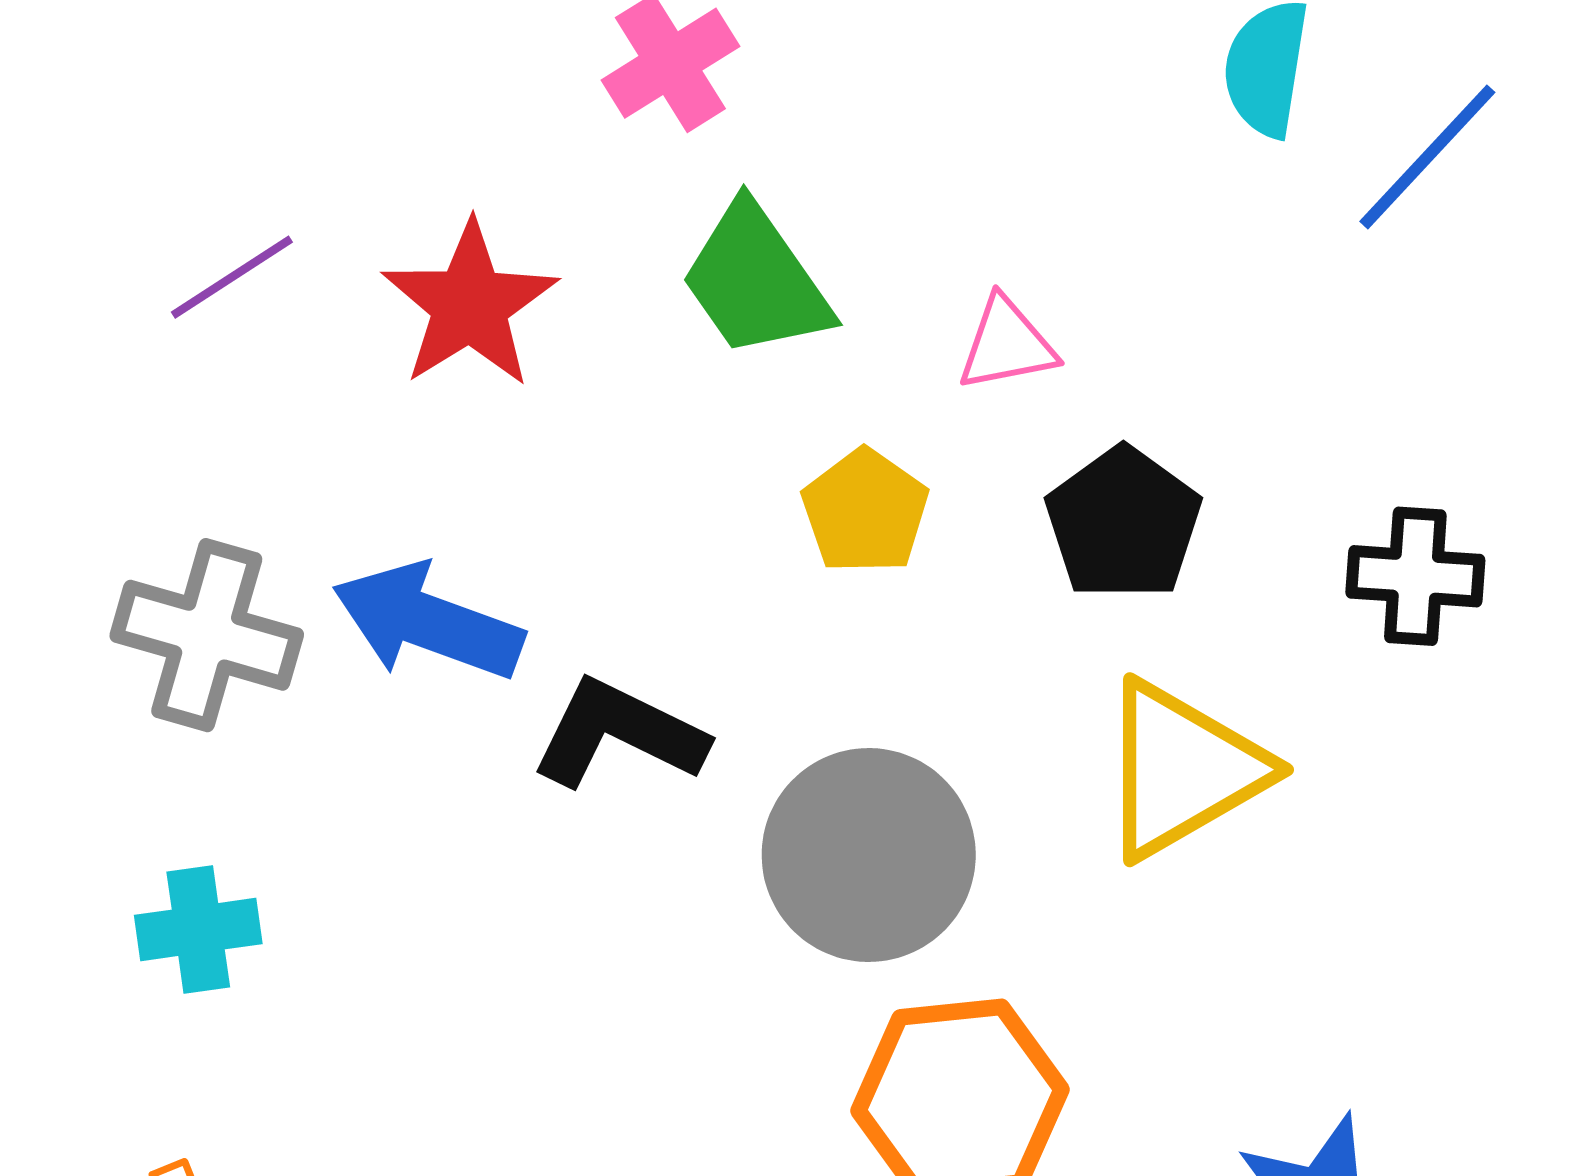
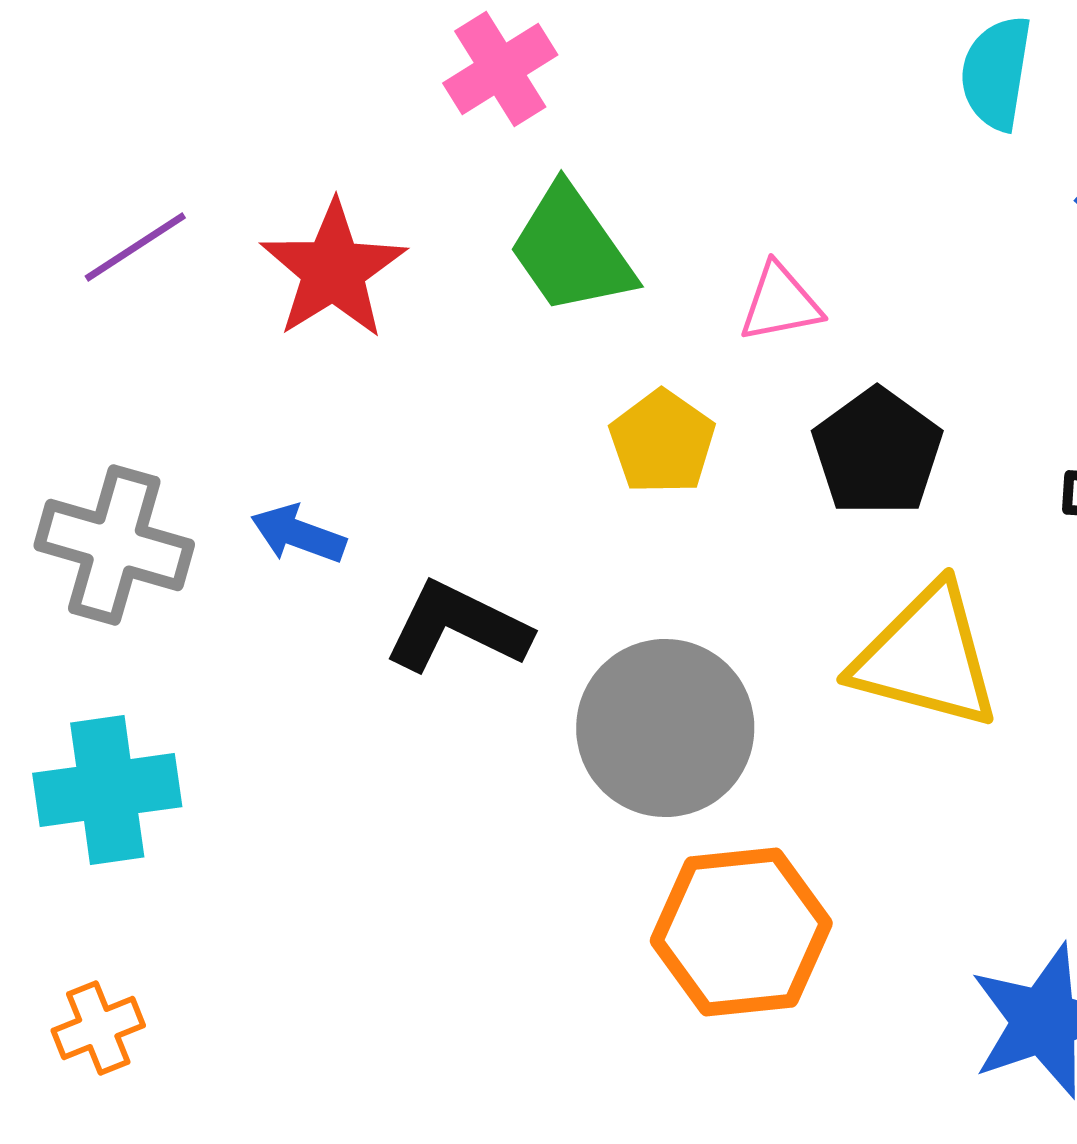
blue arrow: (428, 622) -> (298, 534), size x0.6
yellow triangle: (1182, 770) -> (926, 657), turned 45
cyan cross: (198, 930) -> (107, 790), size x1.4

